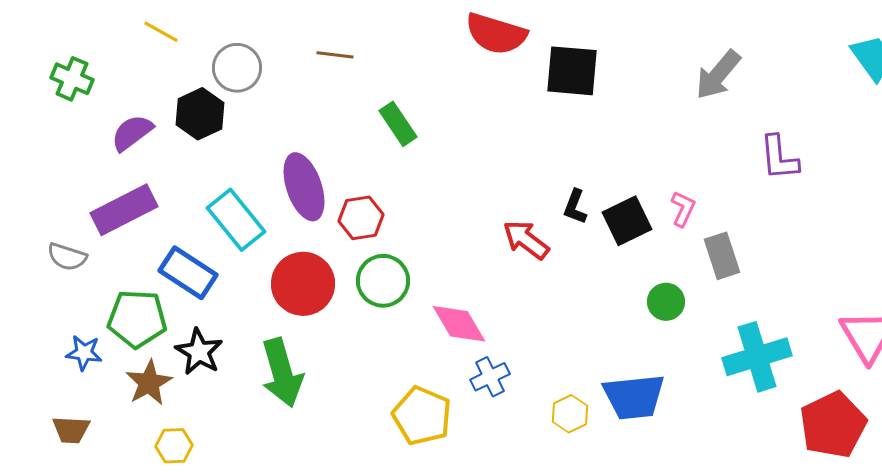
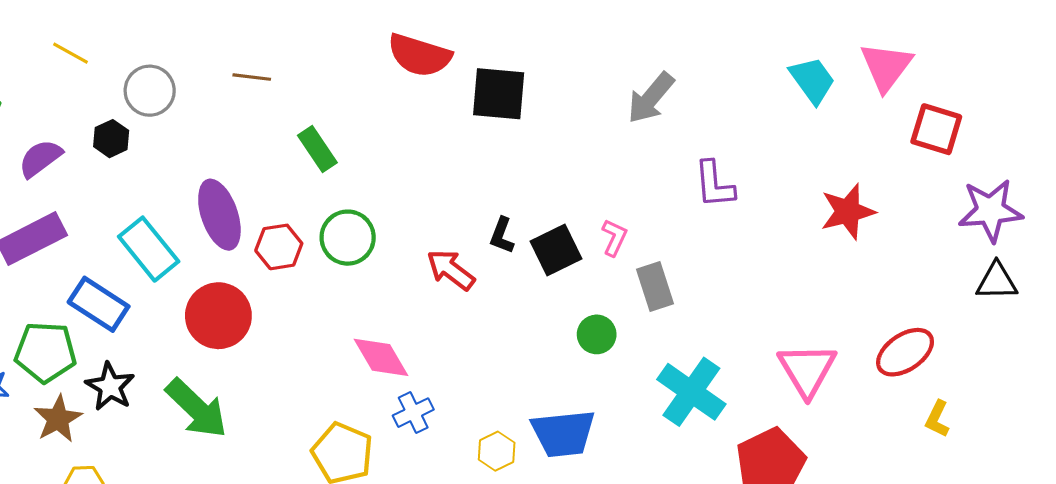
black hexagon: (200, 114) -> (111, 139), size x0.7
green circle: (383, 281) -> (348, 238), moved
cyan cross: (757, 357) -> (691, 392), turned -38
green arrow: (282, 373) -> (197, 408), turned -30

